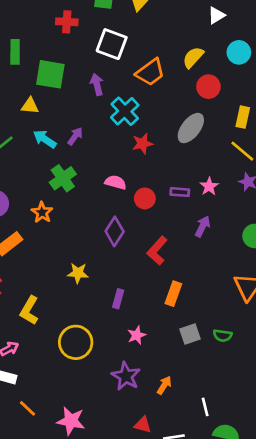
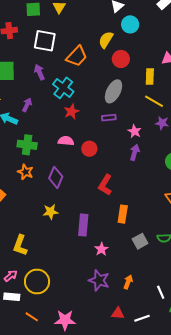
cyan circle: (239, 52) -> (130, 24), moved
purple arrow: (75, 136) -> (27, 105), moved
red star: (142, 144) -> (71, 112), moved
green cross: (63, 178) -> (27, 145), turned -36
purple rectangle: (180, 192) -> (109, 118), moved
orange star: (42, 212) -> (25, 172), moved
purple arrow: (203, 226) -> (135, 152), moved
purple diamond: (115, 231) -> (56, 177), moved
purple rectangle: (118, 299) -> (83, 225), size x1.5
yellow circle: (76, 342) -> (37, 281), moved

